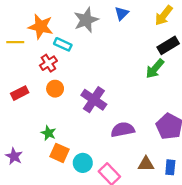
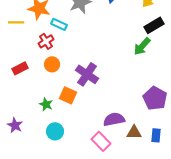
purple semicircle: (123, 130) -> (114, 119), moved
orange square: (60, 153) -> (68, 95), moved
cyan circle: (83, 163) -> (55, 131), moved

